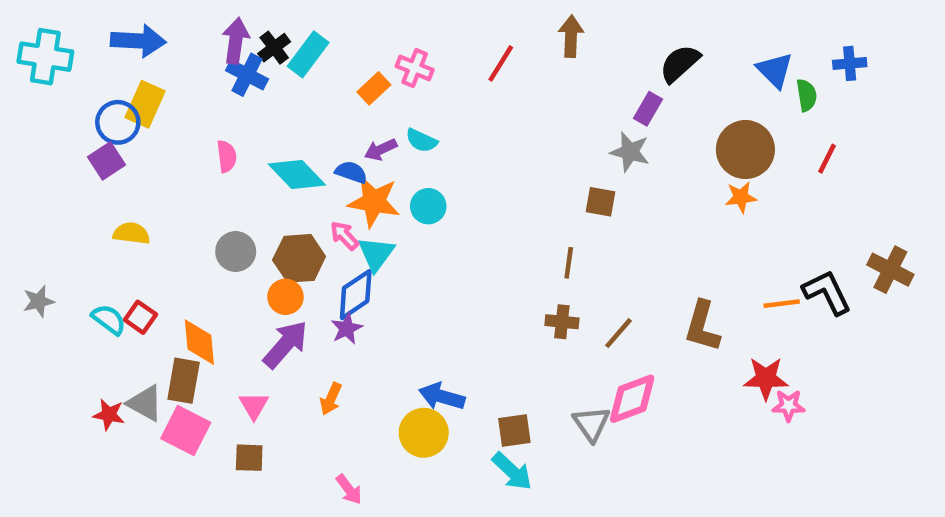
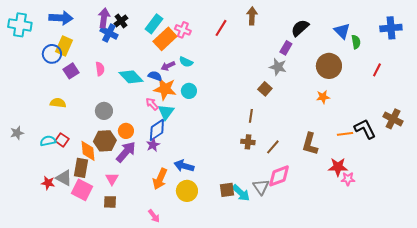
cyan rectangle: (308, 54) -> (154, 24), moved
blue cross: (850, 63) -> (391, 28), moved, size x1.5
orange rectangle: (374, 88) -> (165, 39), size x1.6
red line: (827, 159) -> (377, 70), moved
purple square: (106, 161) -> (71, 71), moved
orange star: (741, 197) -> (323, 97), moved
brown square: (600, 202) -> (265, 89), turned 32
brown hexagon: (299, 258) -> (105, 141), moved
cyan semicircle: (109, 319) -> (48, 141), turned -49
blue arrow: (442, 397) -> (184, 166), moved
orange arrow: (331, 399) -> (160, 179), moved, size x1.5
cyan arrow: (512, 471) -> (241, 193), moved

